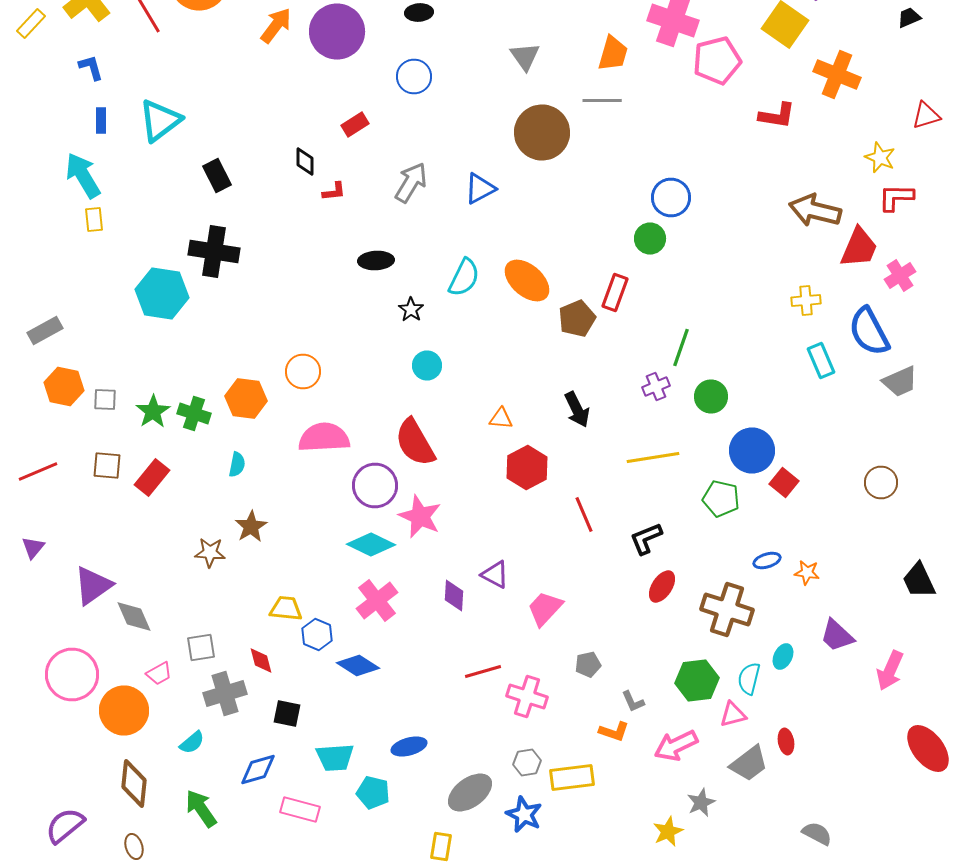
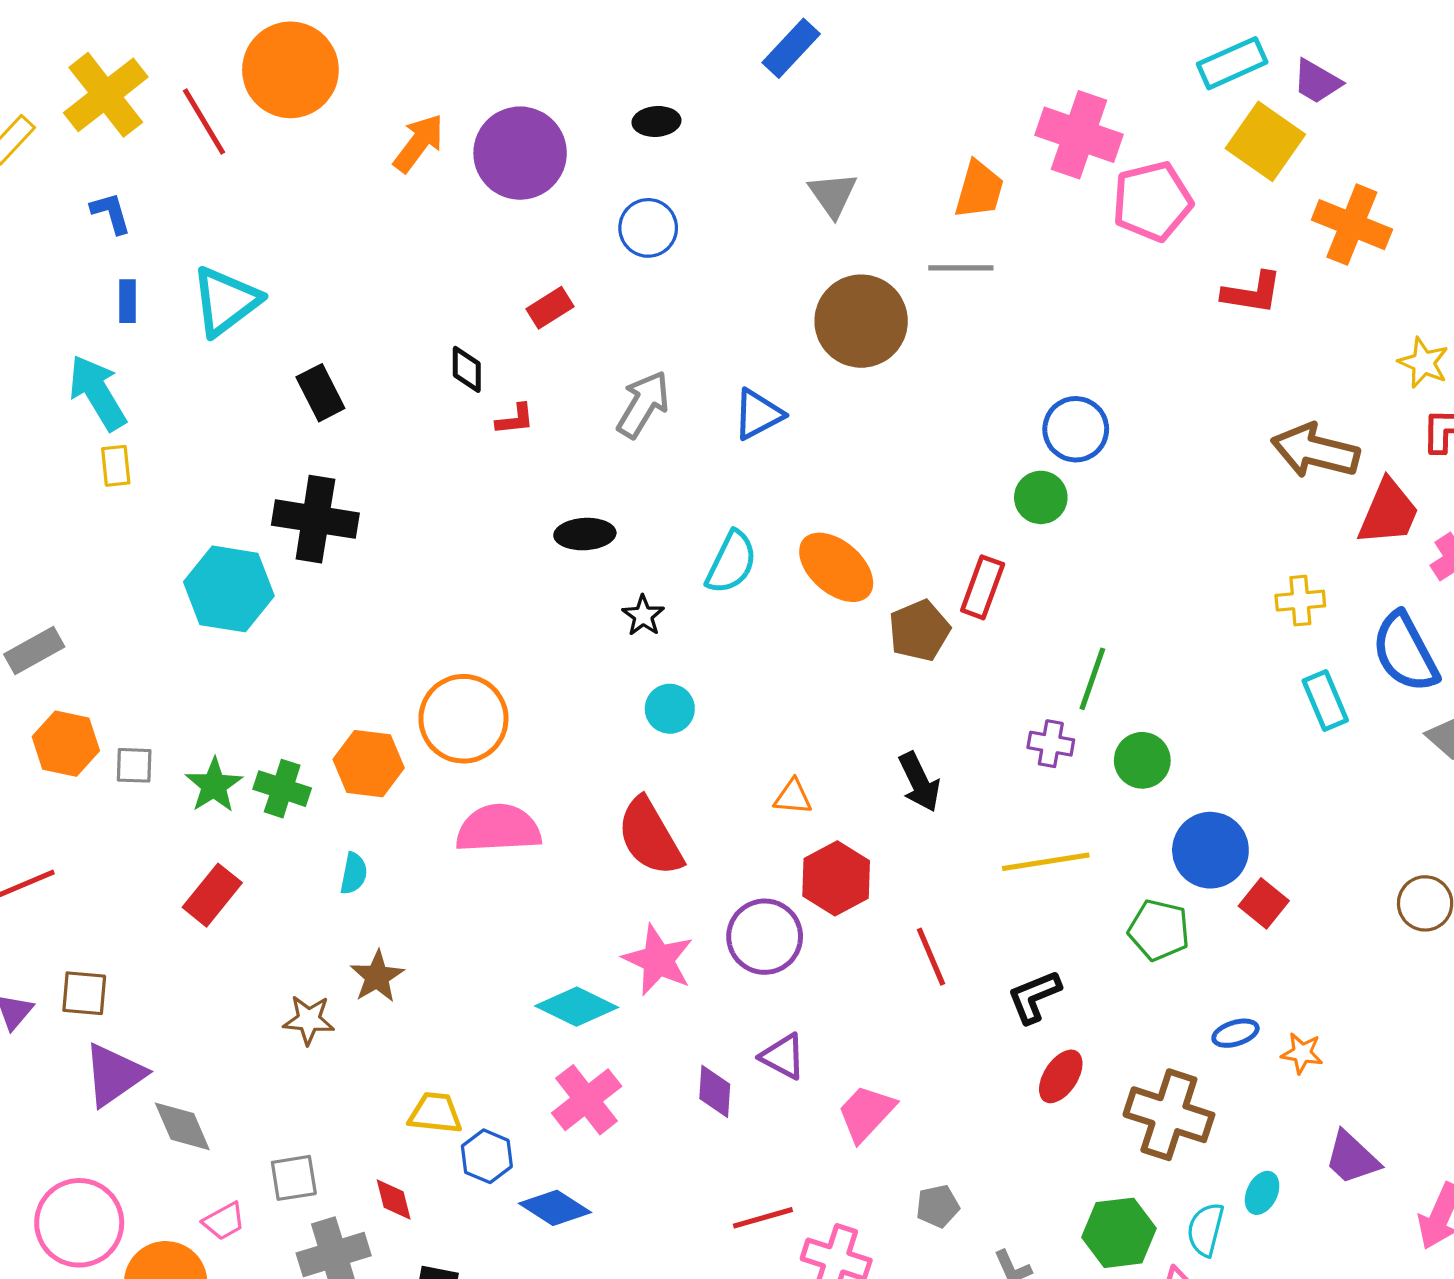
orange circle: (303, 372) -> (463, 719), size x1.5
purple cross: (656, 386) -> (1051, 744), turned 32
brown square: (107, 466) -> (84, 993), moved
purple circle: (375, 486) -> (765, 937), moved

